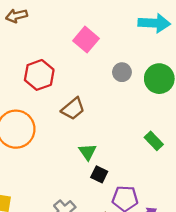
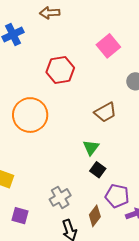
brown trapezoid: (73, 109) -> (105, 112), moved

